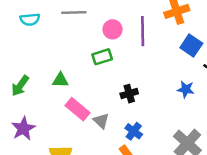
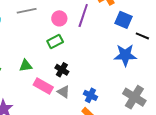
purple line: (143, 31) -> (83, 15), turned 30
blue star: (186, 89) -> (125, 55), size x1.6
black cross: (129, 94) -> (62, 70), moved, turned -32

